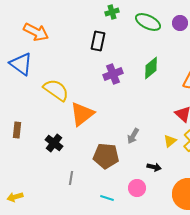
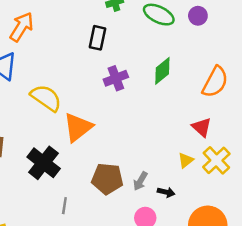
orange arrow: (36, 32) -> (22, 27), turned -85
gray arrow: (133, 136) -> (140, 181), moved
black cross: (54, 143) -> (44, 163), size x1.5

